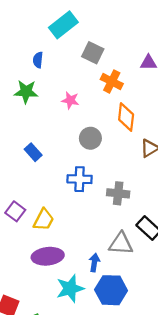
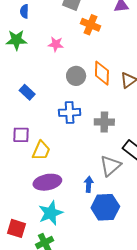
orange diamond: (126, 117) -> (102, 73), moved
purple square: (15, 211) -> (21, 135), moved, turned -30
gray triangle: (121, 244) -> (110, 166), turned -40
cyan star: (70, 288) -> (51, 213), moved

